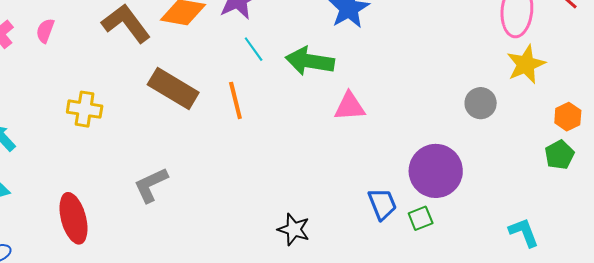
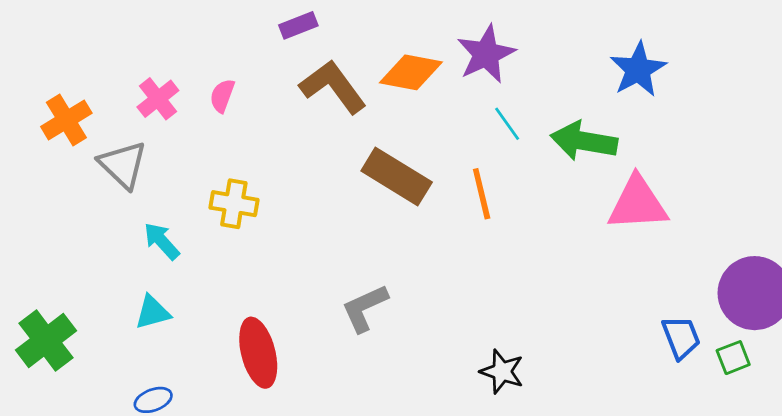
pink triangle: (350, 106) -> (638, 204), size x1.4
yellow cross: (85, 109) -> (234, 204), moved
black star: (294, 229) -> (502, 372), moved

